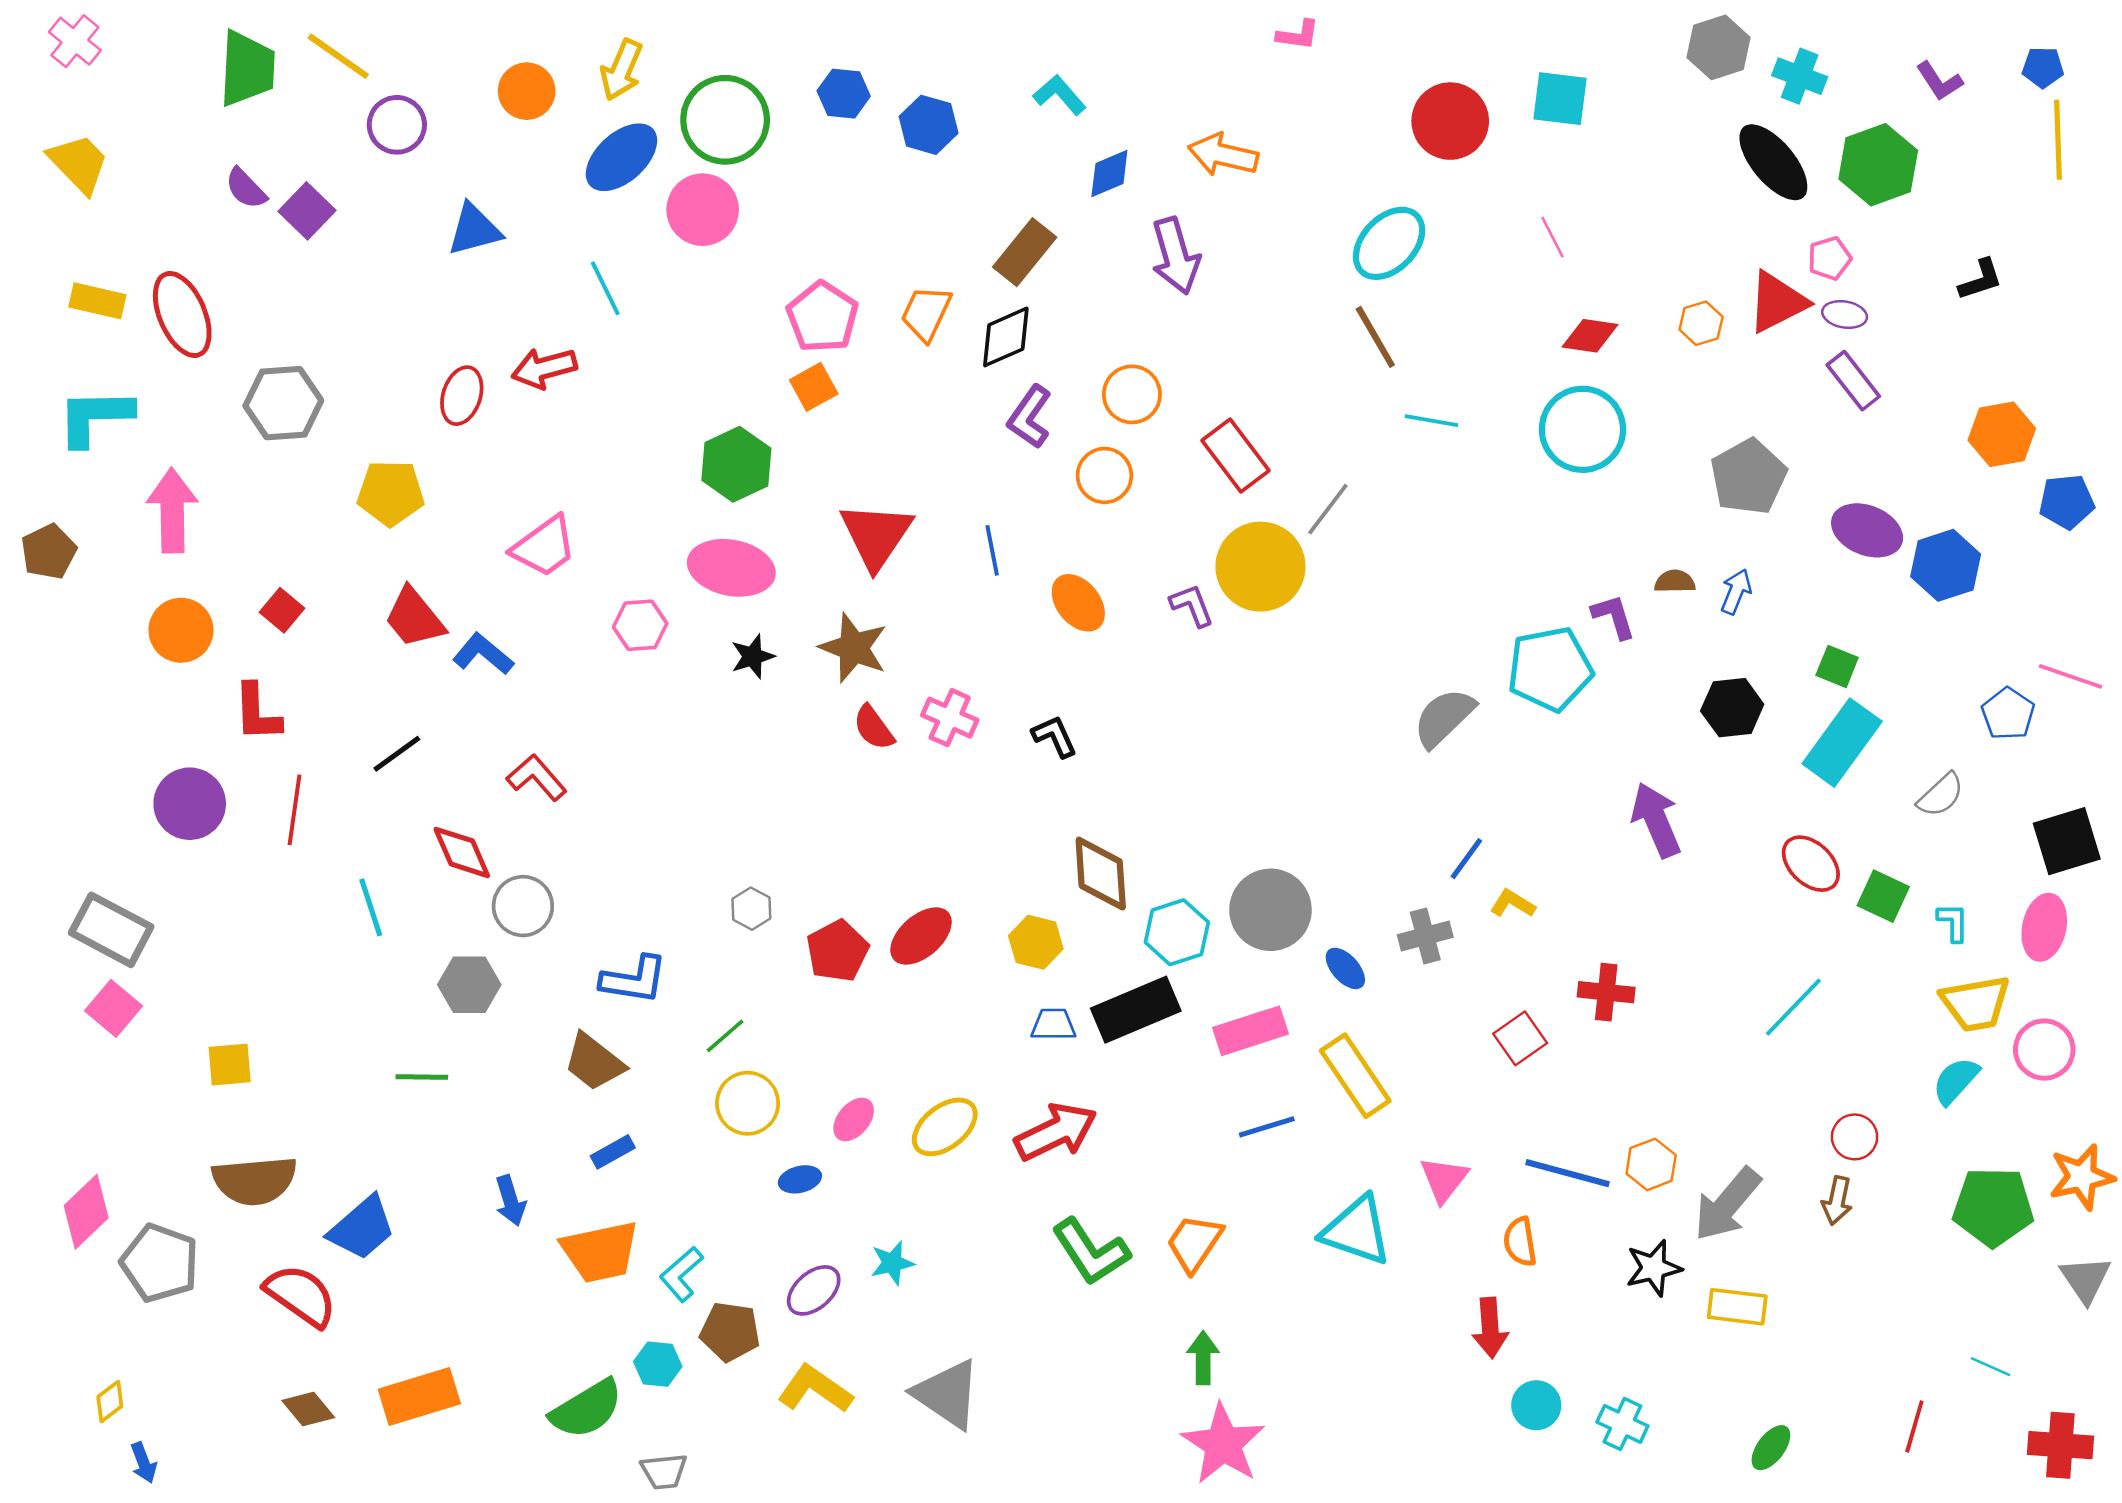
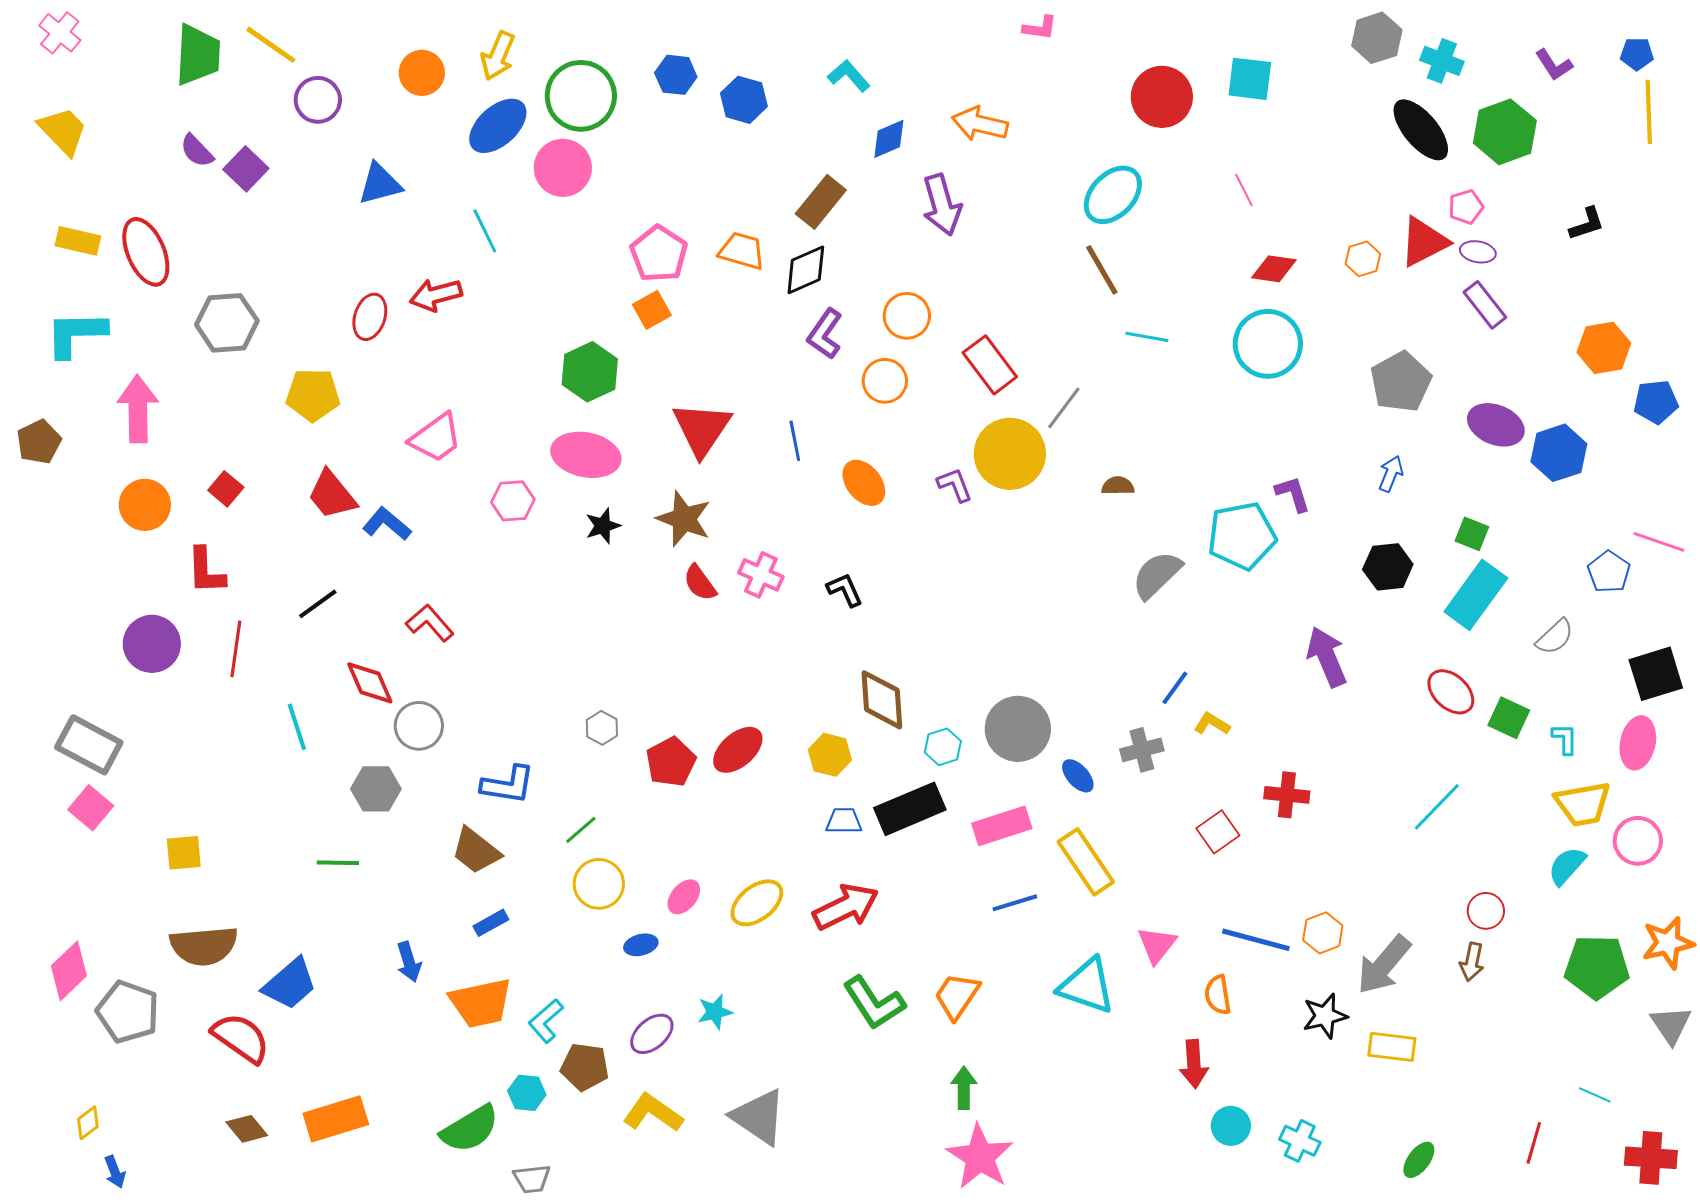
orange trapezoid: (926, 313) -> (742, 251), turned 81
brown semicircle: (1675, 582) -> (1118, 486), moved
cyan hexagon: (1177, 932) -> (943, 747), size x0.7

